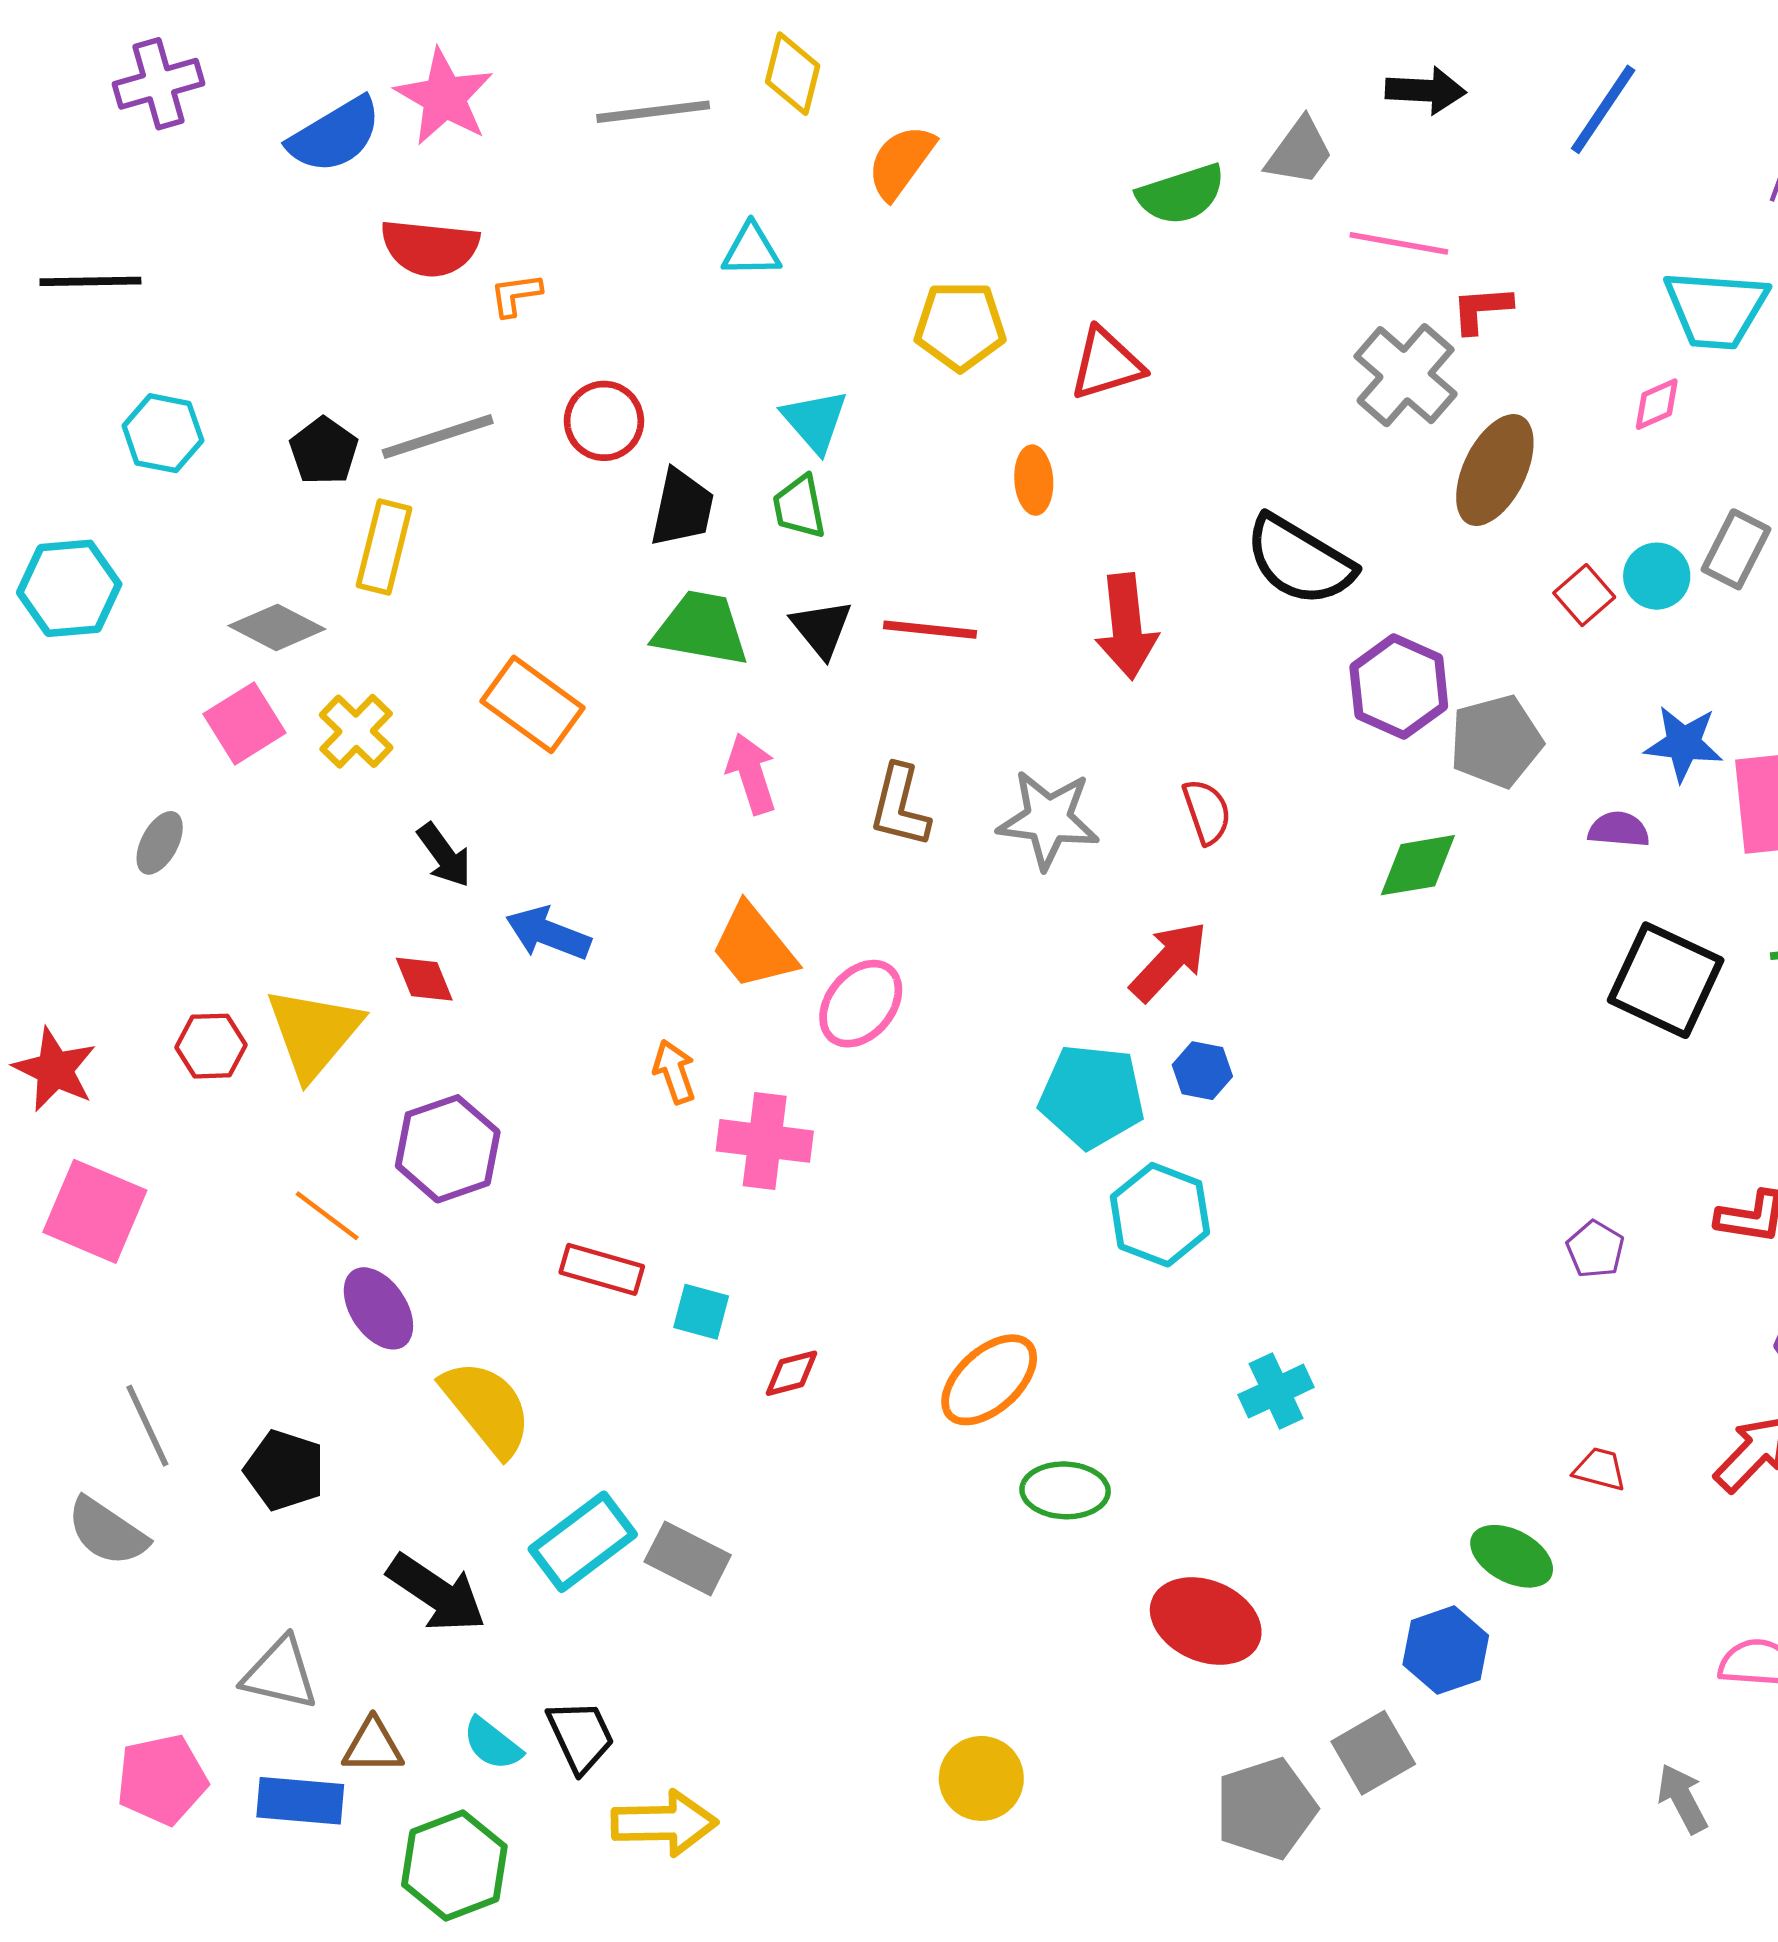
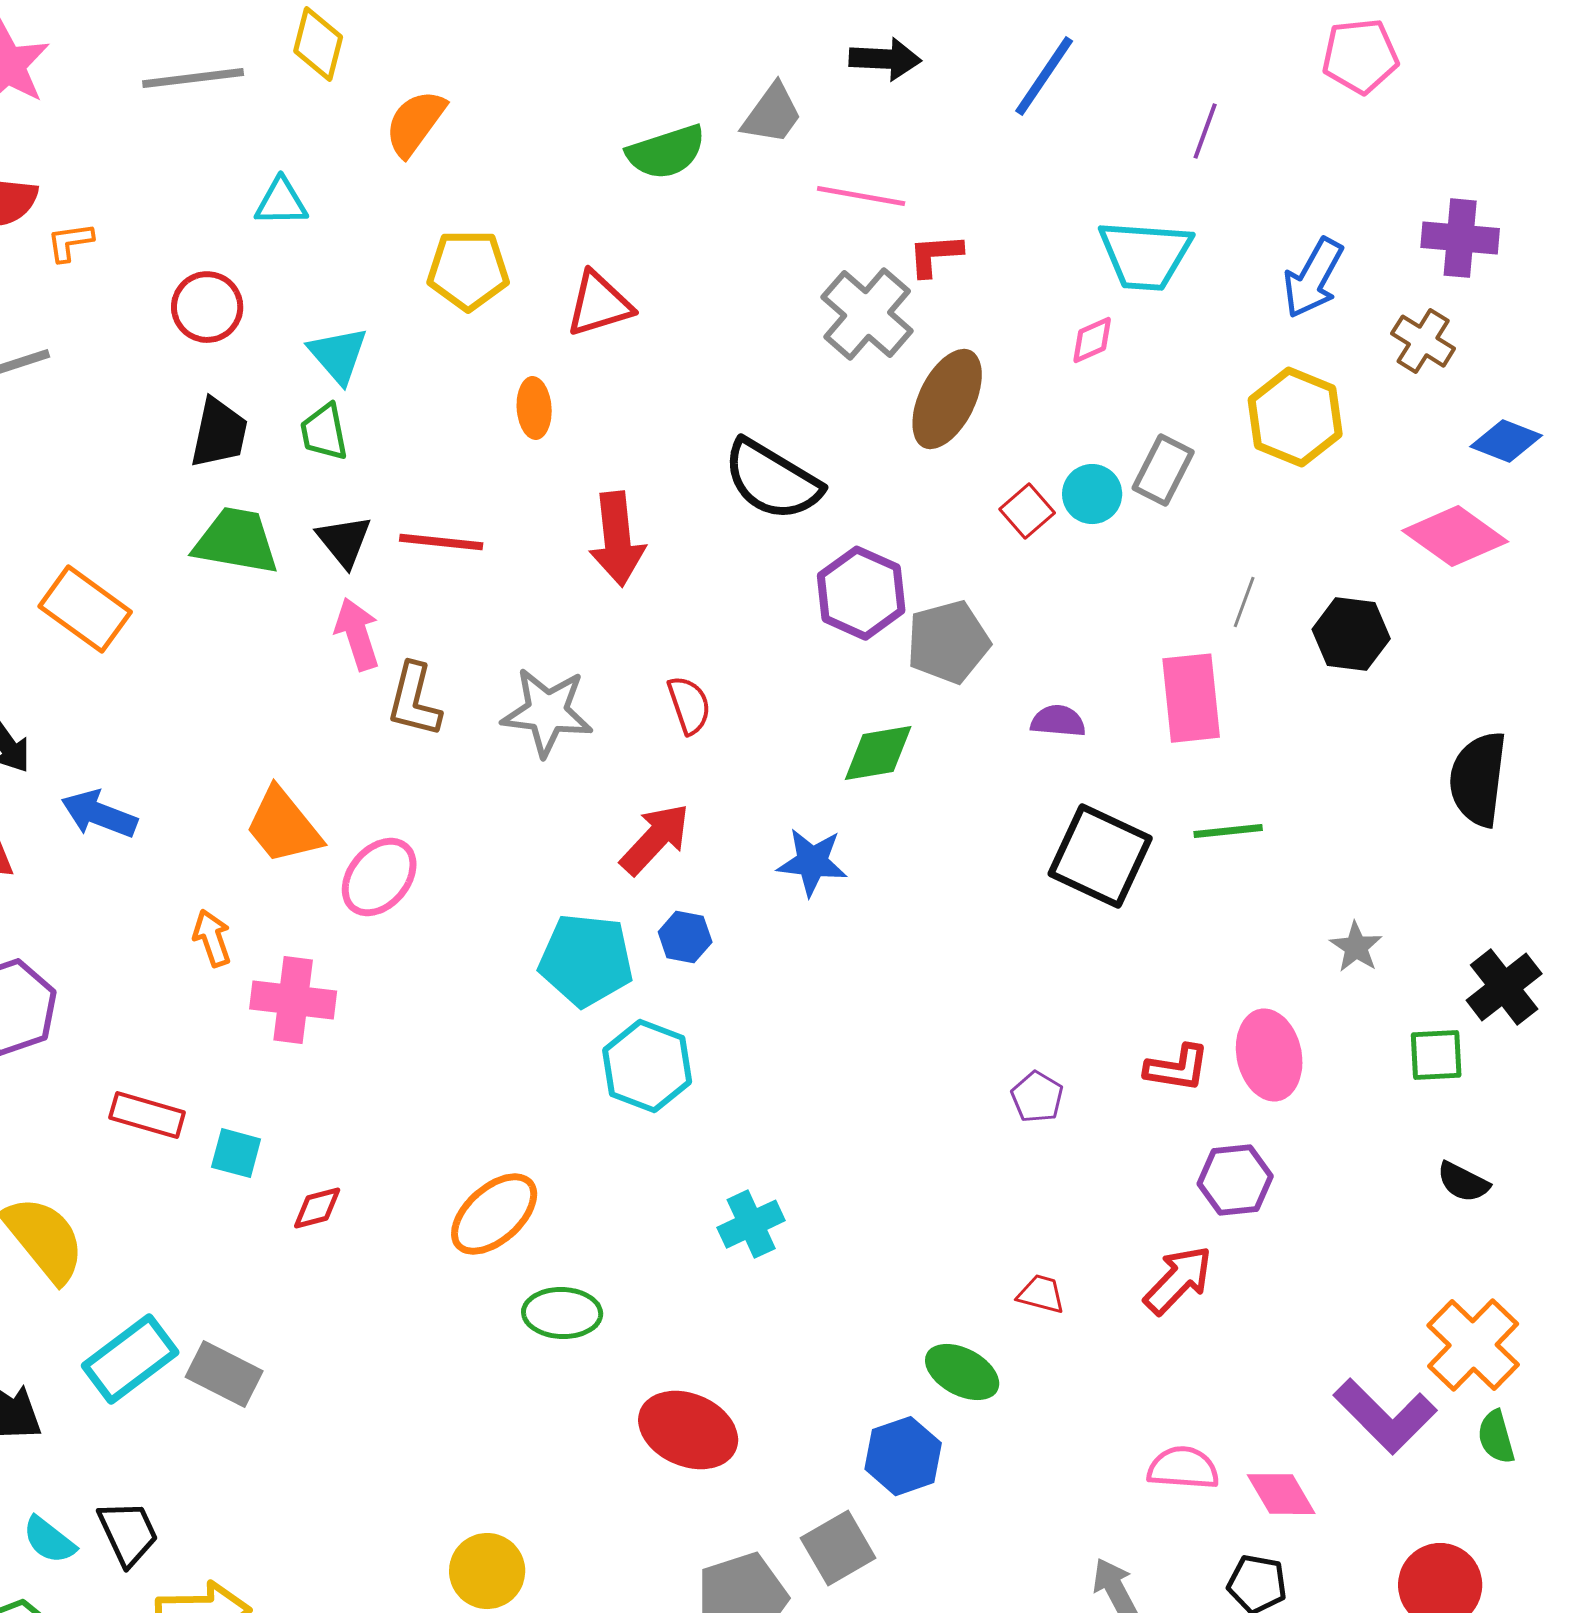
red circle: (604, 421) -> (207, 307), moved
blue star: (1684, 744) -> (812, 862), moved
pink arrow: (751, 774) -> (357, 634), moved

